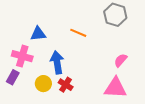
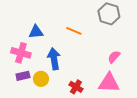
purple rectangle: (13, 77) -> (23, 76), moved, turned 48
red cross: (66, 85) -> (76, 87), moved

